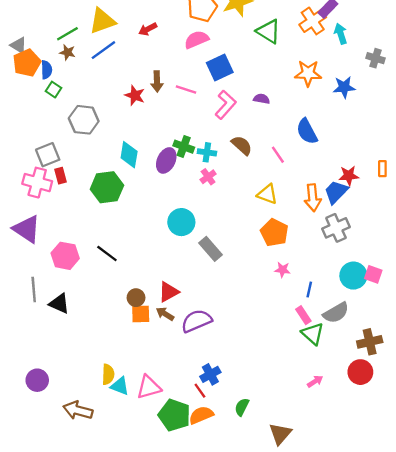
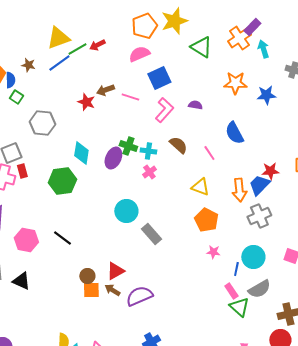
green line: (67, 34) -> (77, 49), moved
brown arrow: (157, 81) -> (105, 90), turned 72
cyan circle: (353, 276) -> (253, 257), moved

